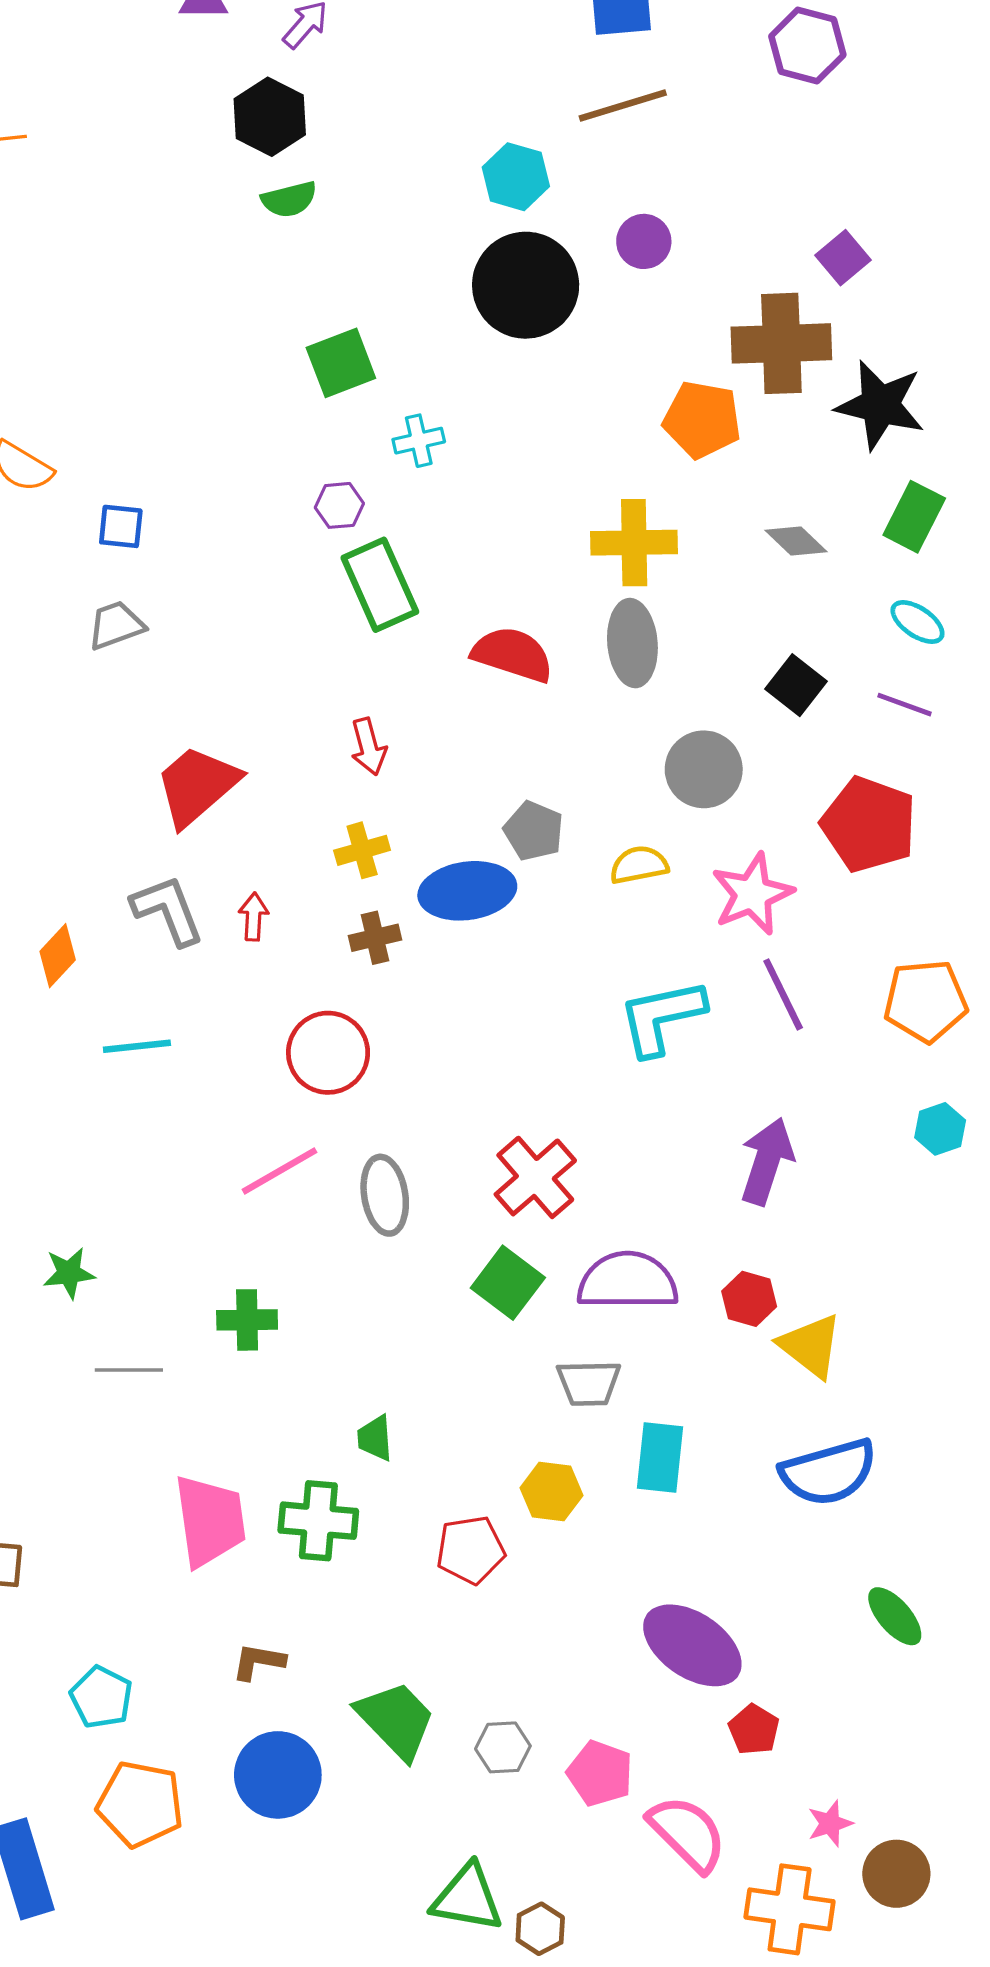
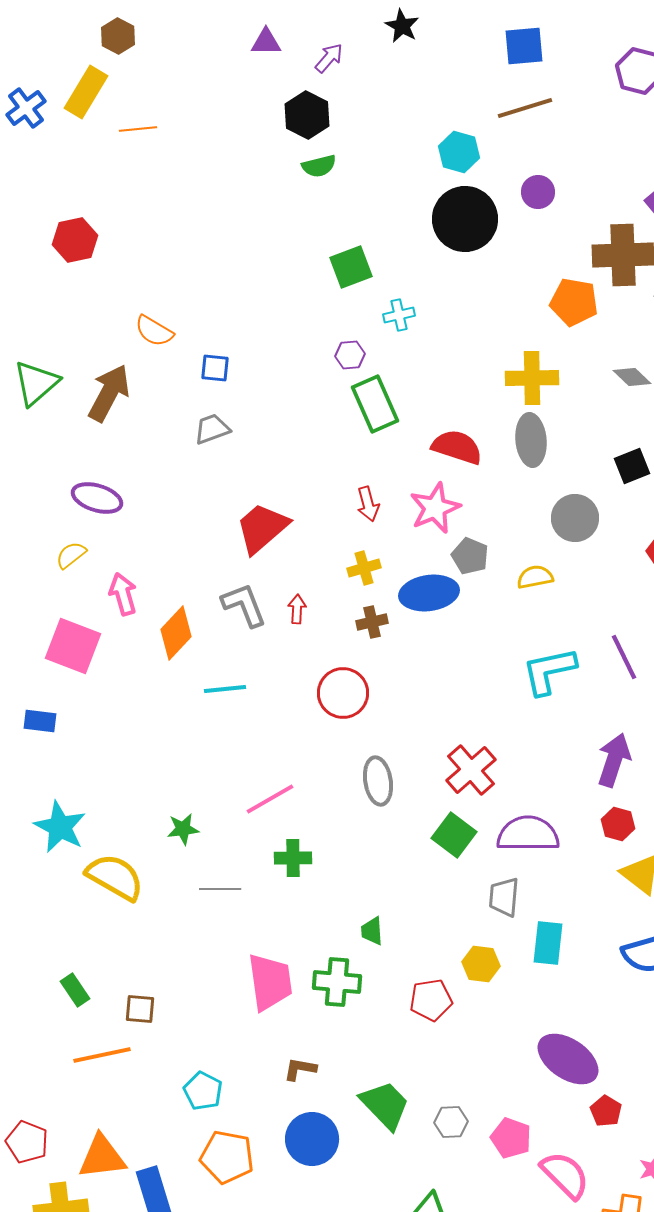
black square: (796, 685) -> (632, 466), turned 30
pink star: (752, 894) -> (435, 508), moved
orange diamond: (58, 956) -> (176, 633), size x1.4
pink line: (279, 1171) -> (270, 799), moved
red hexagon: (749, 1299) -> (618, 824), moved
gray trapezoid: (589, 1383) -> (504, 897), turned 96

